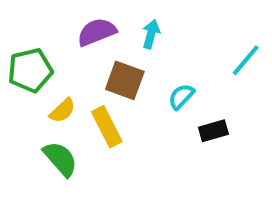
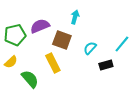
purple semicircle: (97, 32) -> (40, 26), moved
cyan line: (246, 60) -> (122, 44), moved
yellow semicircle: (62, 111) -> (11, 62), moved

